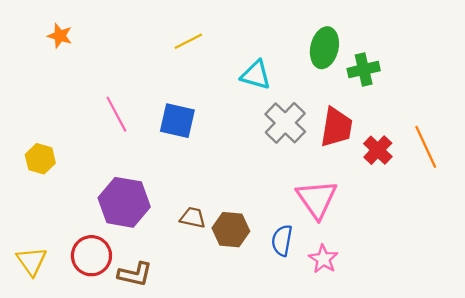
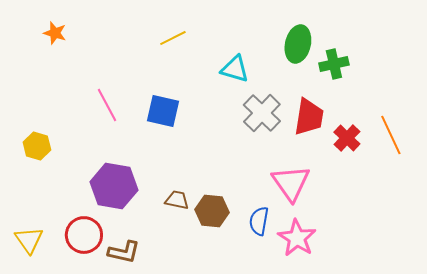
pink star: (323, 259) -> (297, 238), size x1.4

